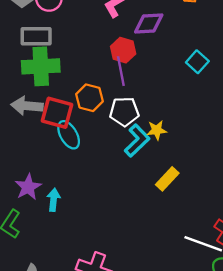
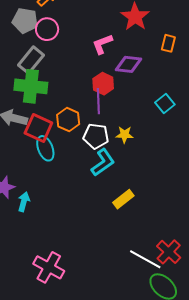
gray rectangle: (36, 36) -> (31, 60), turned -60
yellow star: (157, 130) -> (124, 135), moved

